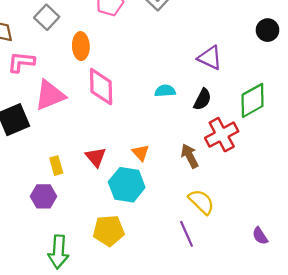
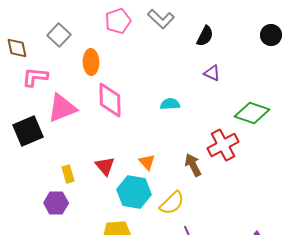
black circle: (268, 30) -> (271, 35), moved
purple triangle: (210, 58) -> (212, 73), size x0.7
black semicircle: (202, 99) -> (205, 36), moved
green diamond: (253, 100) -> (252, 113), turned 48
yellow semicircle: (201, 202) -> (172, 203), moved, turned 92

